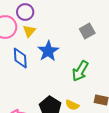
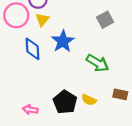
green arrow: (80, 71) -> (98, 63), turned -90

